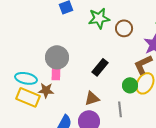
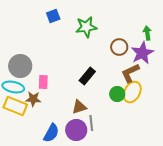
brown circle: (124, 28) -> (119, 47), moved
gray circle: (57, 57) -> (20, 66), moved
gray line: (120, 109) -> (91, 123), moved

